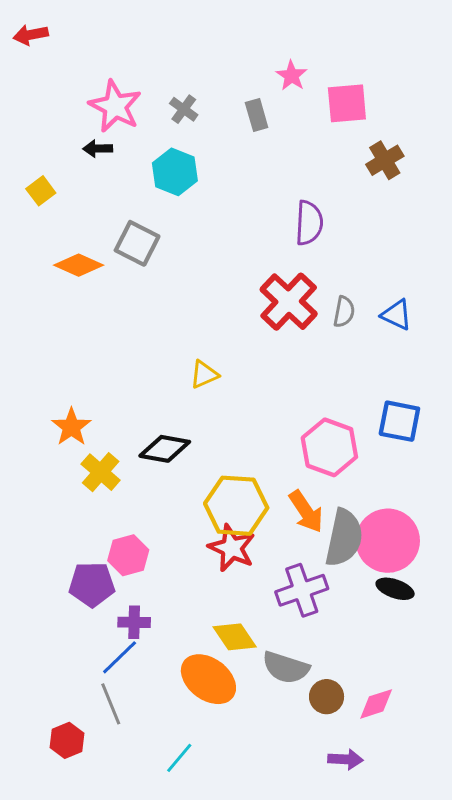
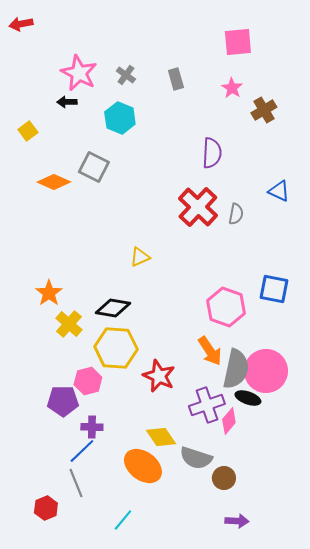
pink star: (292, 76) -> (232, 88), moved
pink square: (347, 103) -> (238, 42), moved
blue triangle: (396, 315) -> (279, 191), moved
yellow hexagon: (236, 506) -> (116, 348), moved
black ellipse: (395, 589) -> (248, 398), moved
pink diamond: (376, 704) -> (229, 421), moved, turned -32

